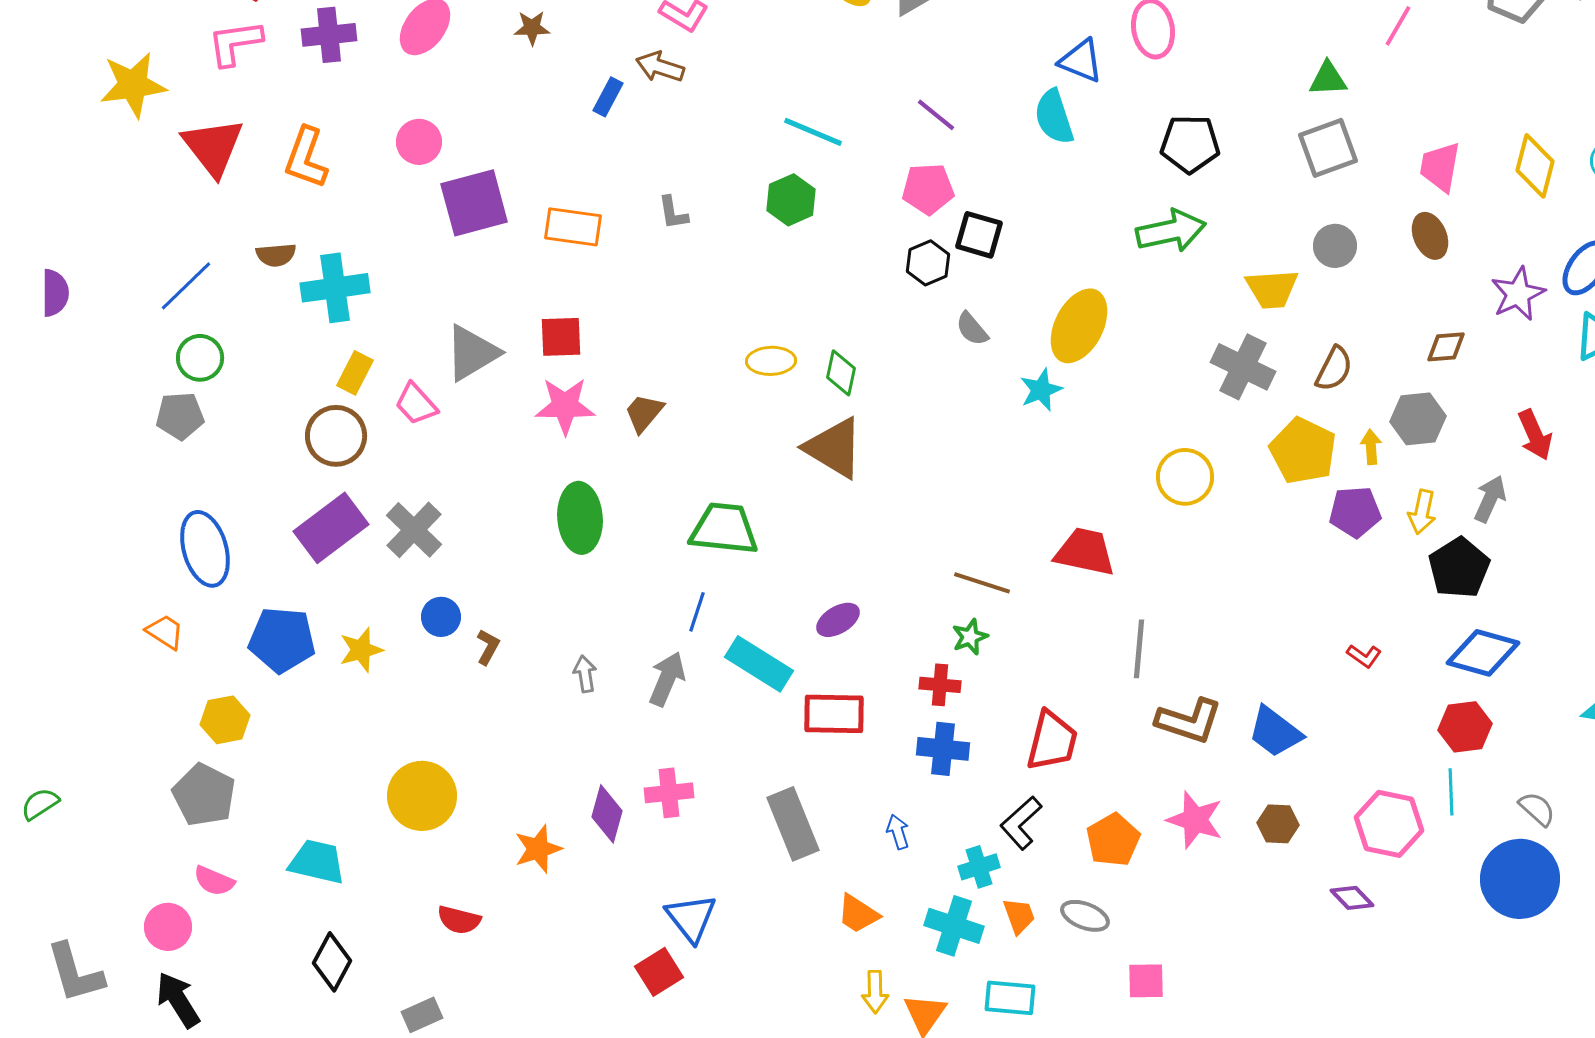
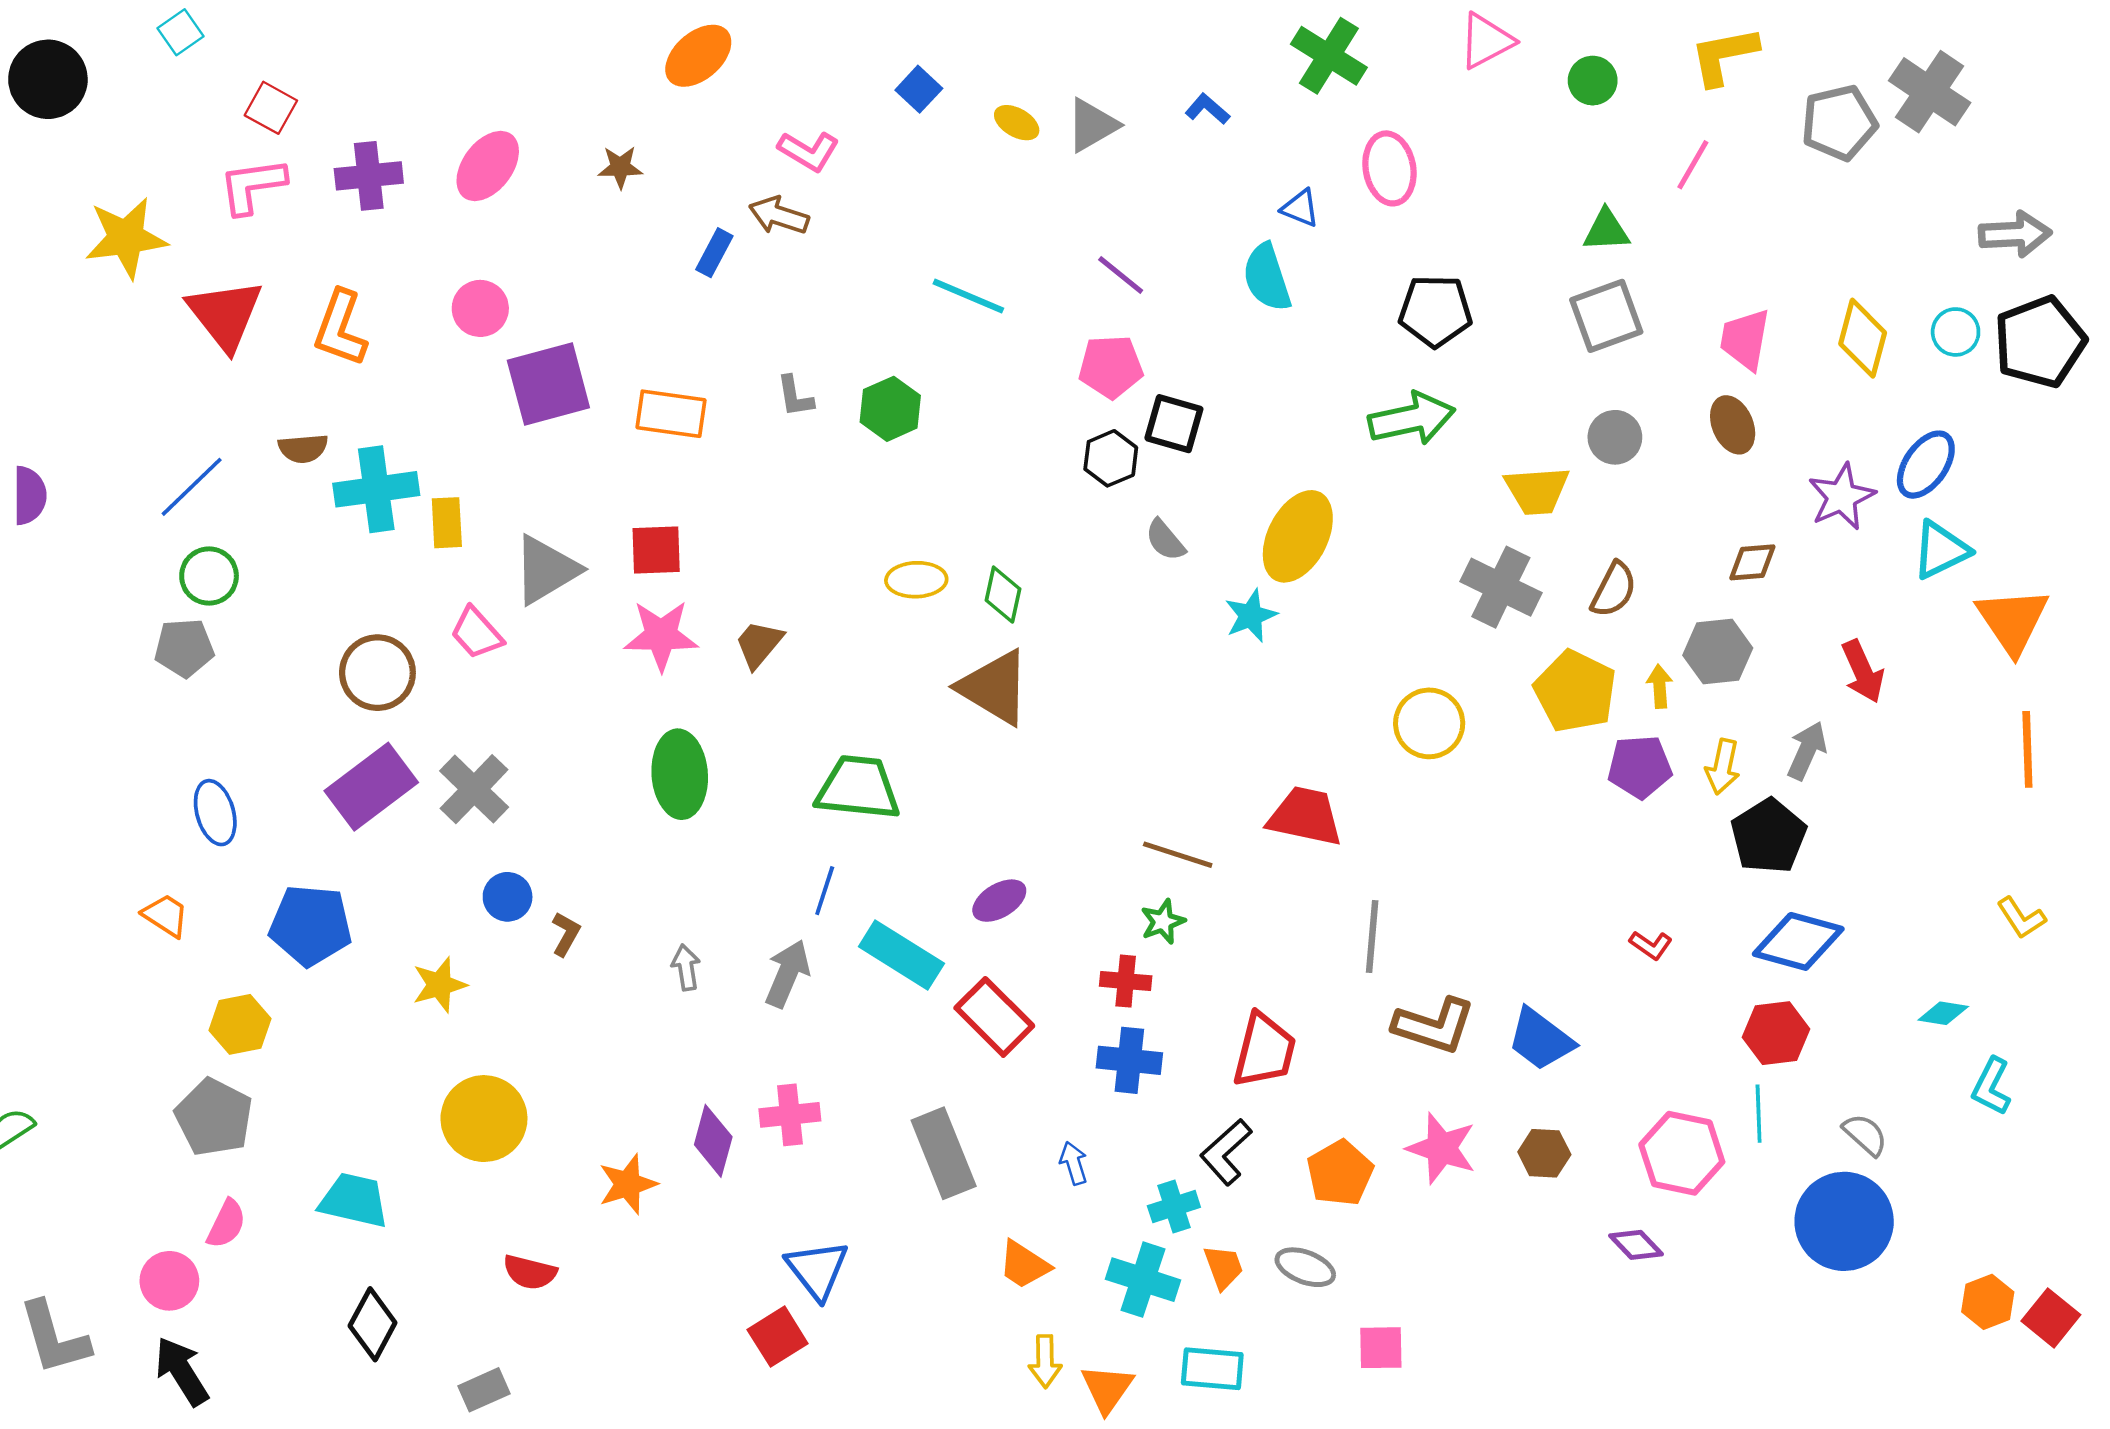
blue triangle: (1081, 61) -> (1300, 208), size x0.7
green hexagon: (791, 200) -> (890, 409), moved
yellow rectangle: (355, 373) -> (447, 523), moved, turned -30
blue ellipse: (205, 549) -> (215, 813), size x0.7
yellow star: (361, 650) -> (439, 985), moved
red rectangle: (834, 714) -> (994, 1017), turned 44
pink semicircle: (214, 881) -> (226, 1224), turned -87

